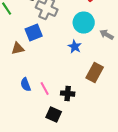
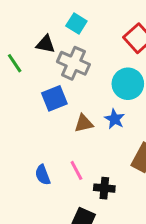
brown triangle: (18, 49) -> (84, 123), moved
pink line: (45, 89) -> (76, 170), moved

